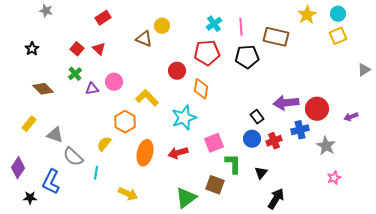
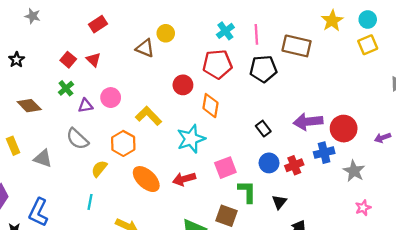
black rectangle: (257, 117) -> (263, 129), moved
yellow rectangle: (29, 124) -> (13, 146), turned -63
orange ellipse: (145, 153) -> (146, 179), turned -60
gray semicircle: (73, 157) -> (77, 139), moved

